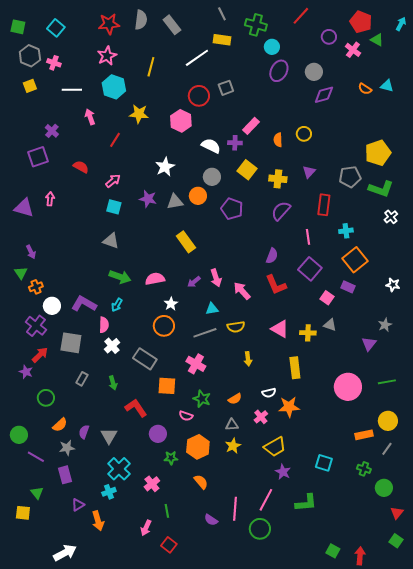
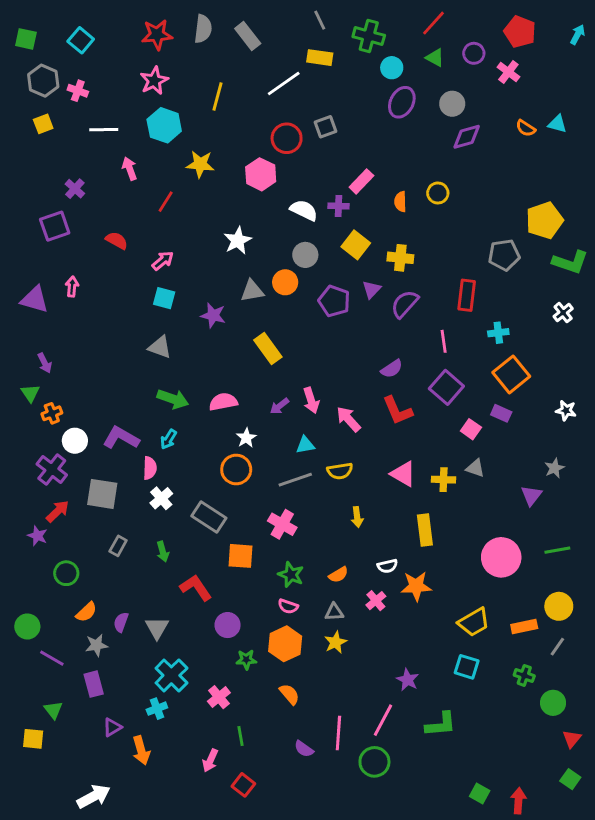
green triangle: (377, 40) -> (435, 58), moved
purple triangle: (309, 172) -> (372, 289), moved
green L-shape: (381, 189) -> (570, 262), moved
purple star: (148, 199) -> (213, 315), moved
purple semicircle: (272, 256) -> (392, 369), turned 35
pink semicircle: (186, 416) -> (288, 606), moved
yellow trapezoid: (275, 447) -> (474, 622), moved

